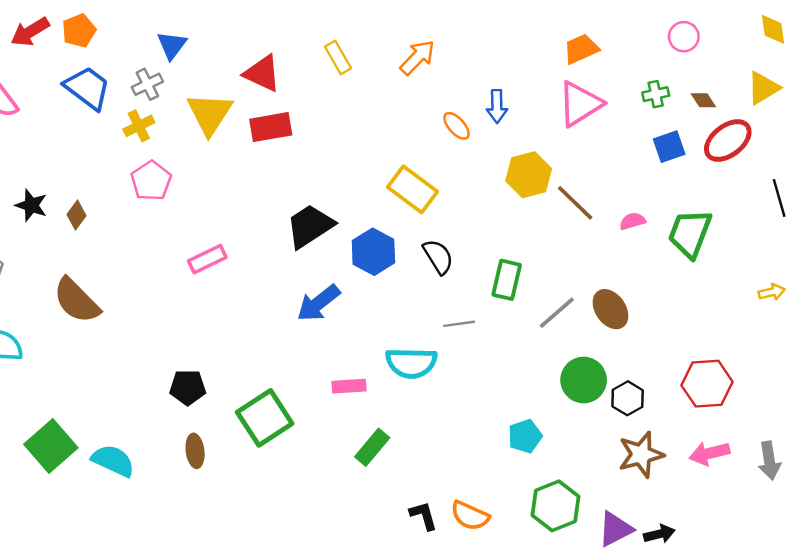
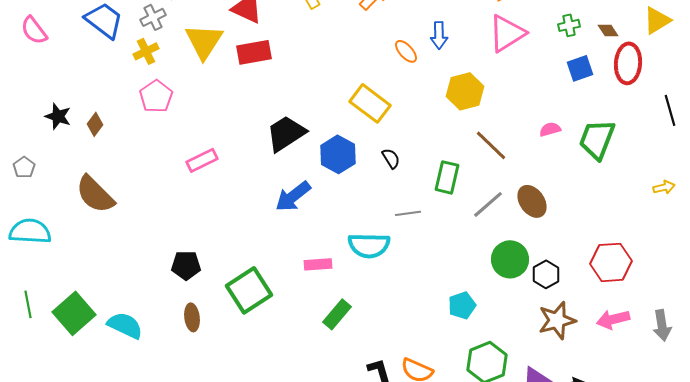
red ellipse: (728, 141) -> (628, 63), turned -48
brown line: (575, 203) -> (491, 145), moved
black semicircle: (438, 257) -> (391, 158), size x0.7

